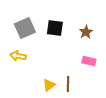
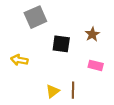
gray square: (25, 28) -> (35, 17), moved
black square: (55, 28) -> (61, 44), moved

